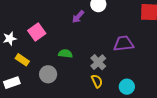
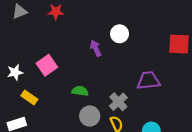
purple arrow: (78, 17) -> (96, 48), turned 112
gray circle: (48, 74) -> (90, 116), moved

